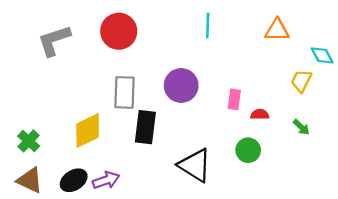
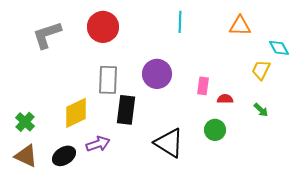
purple arrow: (106, 180) -> (98, 144), moved

